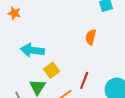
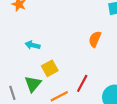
cyan arrow: (32, 50) -> (33, 45), size x0.6

